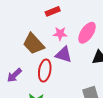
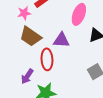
pink star: (60, 34) -> (24, 13), moved
purple arrow: (14, 75) -> (27, 76), moved

